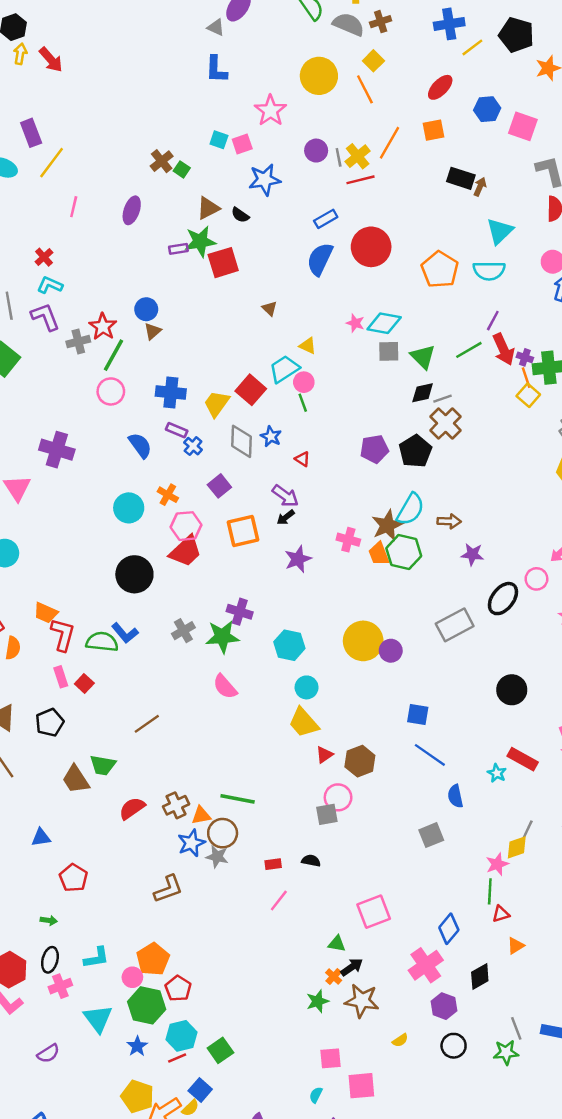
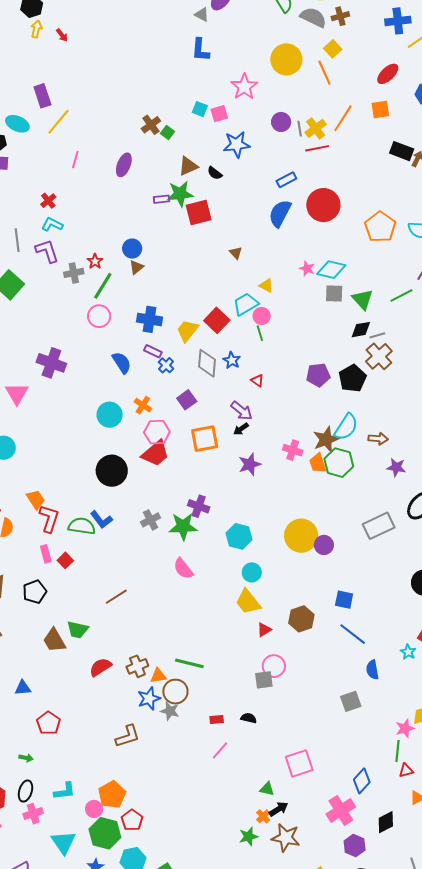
red arrow: (51, 60) -> (62, 35), size x0.6
red star: (103, 327) -> (95, 261), size x0.7
orange trapezoid: (46, 613) -> (36, 499), turned -150
brown hexagon: (360, 761) -> (301, 619), moved

